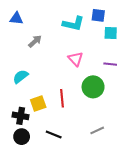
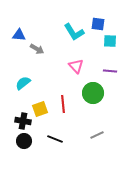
blue triangle: (16, 18) -> (19, 35), moved
cyan L-shape: (73, 24) -> (74, 32), turned 45
gray arrow: (35, 41) -> (37, 49), turned 72

